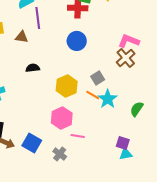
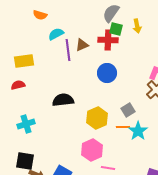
brown triangle: (22, 37) -> (82, 45), moved, turned -32
black semicircle: (33, 68) -> (63, 100), size x1.5
orange line: (93, 95) -> (123, 127), turned -32

